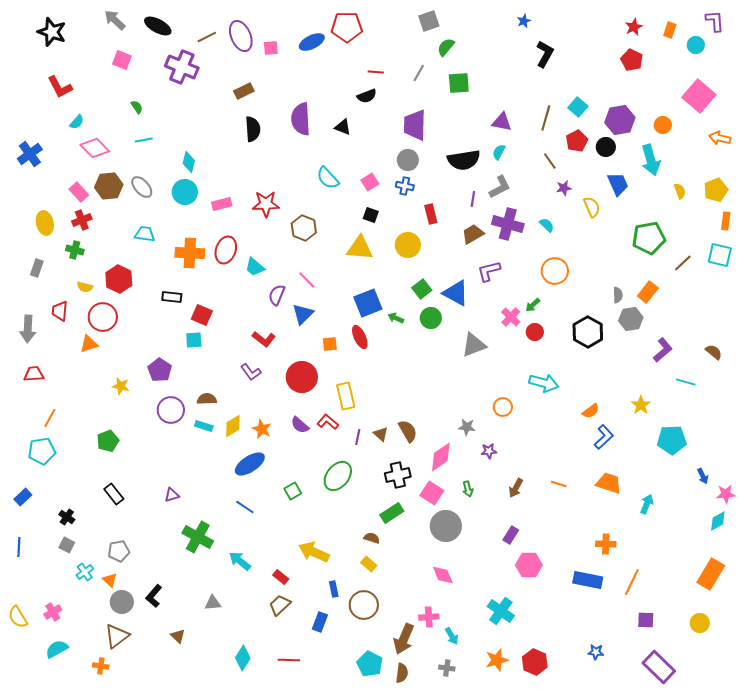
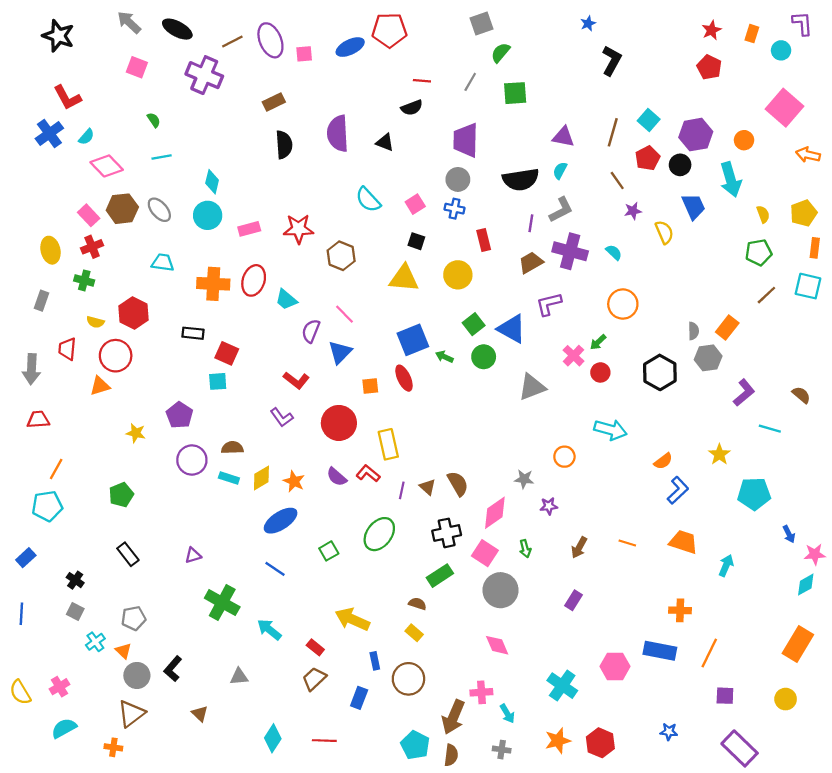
blue cross: (30, 154) -> (49, 133), moved
green pentagon: (649, 238) -> (759, 252), moved, size x0.7
pink hexagon: (529, 565) -> (615, 666), moved

